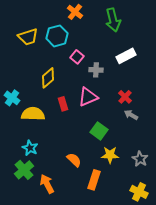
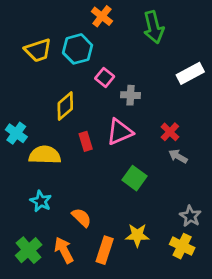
white rectangle: (126, 56) -> (190, 73), moved
yellow star: (110, 155) -> (137, 235), moved
orange semicircle: (74, 160) -> (82, 218), moved
green cross: (24, 170) -> (29, 250), moved
orange rectangle: (94, 180) -> (105, 250), moved
yellow cross: (139, 192) -> (182, 246), moved

